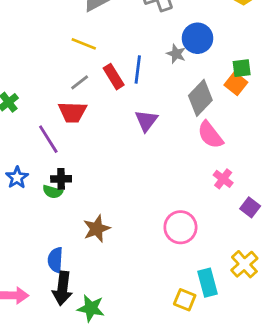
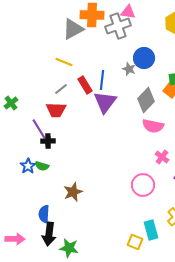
purple triangle: (146, 121) -> (105, 102), moved, size x1.4
pink semicircle: (210, 135) -> (153, 126), turned -40
blue star: (17, 177) -> (28, 166), moved
black cross: (61, 179) -> (48, 141), moved
pink circle: (180, 227) -> (143, 185), moved

